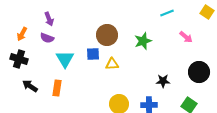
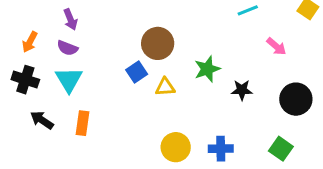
green star: (143, 41) -> (207, 69), moved
blue square: (93, 54) -> (137, 72), turned -32
cyan triangle: (65, 59) -> (69, 80), moved
black star: (163, 81) -> (242, 90), moved

